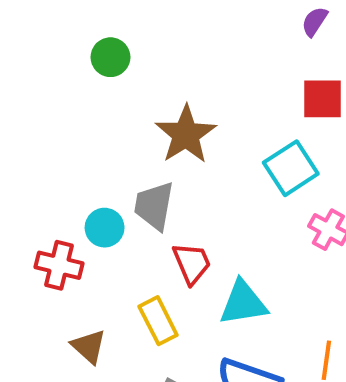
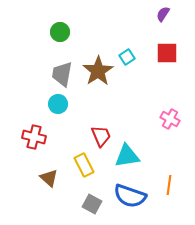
cyan square: (291, 168) -> (127, 57), moved, size x0.6
gray trapezoid: (154, 206) -> (62, 74), moved
cyan circle: (105, 228) -> (58, 104), moved

